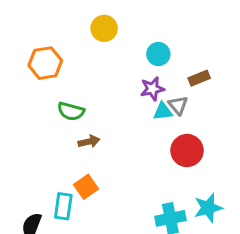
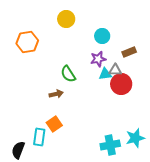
gray triangle: (178, 105) -> (115, 70), turned -48
green semicircle: (71, 111) -> (68, 74), moved, turned 42
red circle: (187, 151) -> (121, 84), moved

